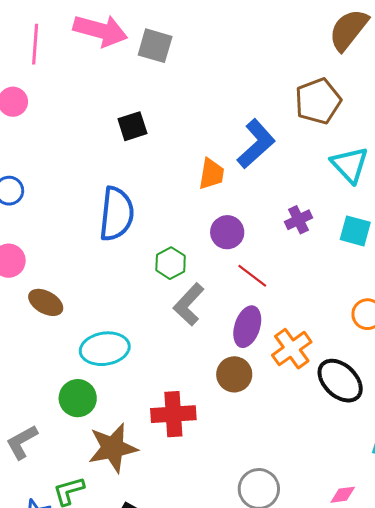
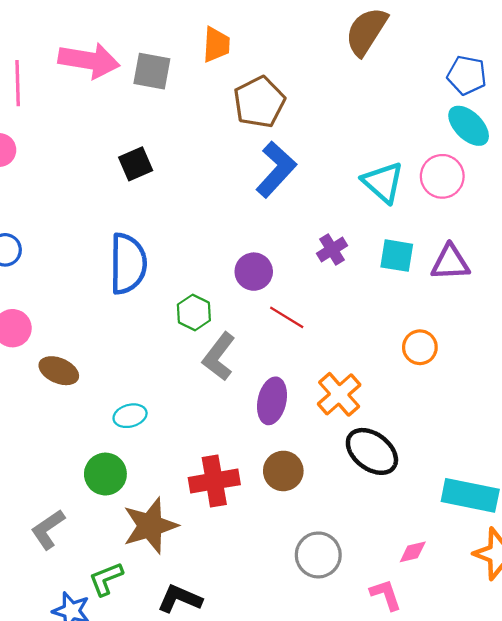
brown pentagon: (318, 101) -> (259, 102), moved
orange trapezoid: (211, 174) -> (216, 45), moved
purple ellipse: (247, 327) -> (272, 401), moved
cyan ellipse: (105, 349) -> (130, 416), size x0.6
brown circle: (234, 374) -> (283, 471), moved
black ellipse: (340, 381) -> (372, 451), moved

